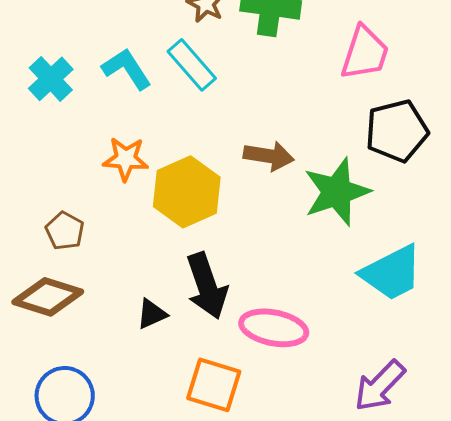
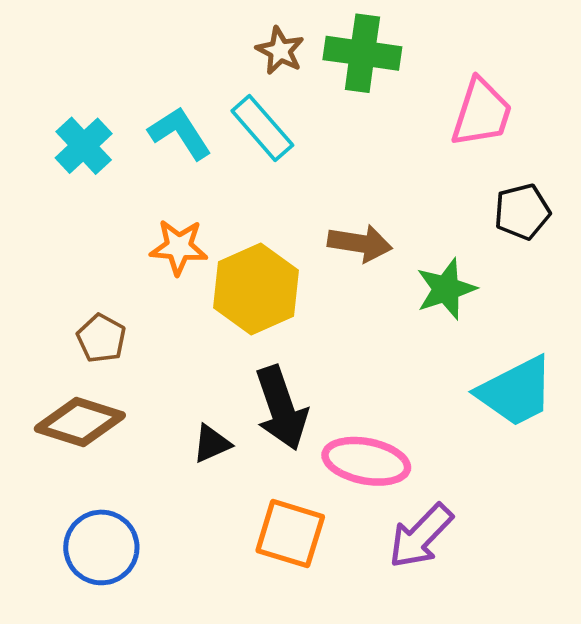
black pentagon: (397, 131) -> (522, 212), size x0.7
green star: (337, 192) -> (446, 289), size x0.7
purple arrow: (380, 386) -> (421, 536), moved

